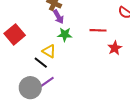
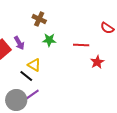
purple arrow: (58, 17) -> (19, 43), moved
green star: (65, 34) -> (49, 40), moved

